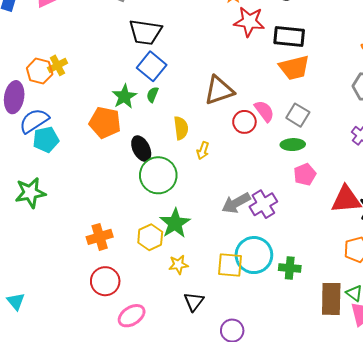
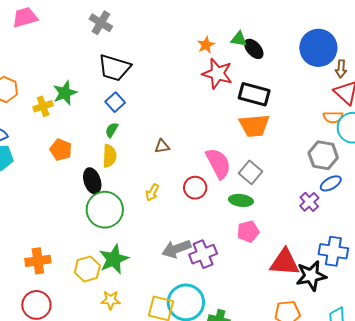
yellow cross: (58, 65) -> (43, 106), moved
blue square: (152, 66) -> (115, 102), size x0.7
brown triangle: (219, 90) -> (162, 146), moved, size x0.5
green star: (124, 97) -> (65, 93), moved
pink semicircle: (264, 111) -> (218, 163), size x1.4
orange pentagon: (105, 122) -> (61, 150), size x0.7
red circle: (244, 122) -> (195, 188), moved
yellow semicircle: (181, 128) -> (109, 156), moved

